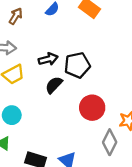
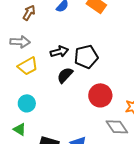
gray diamond: (110, 142) -> (117, 127), turned -60

